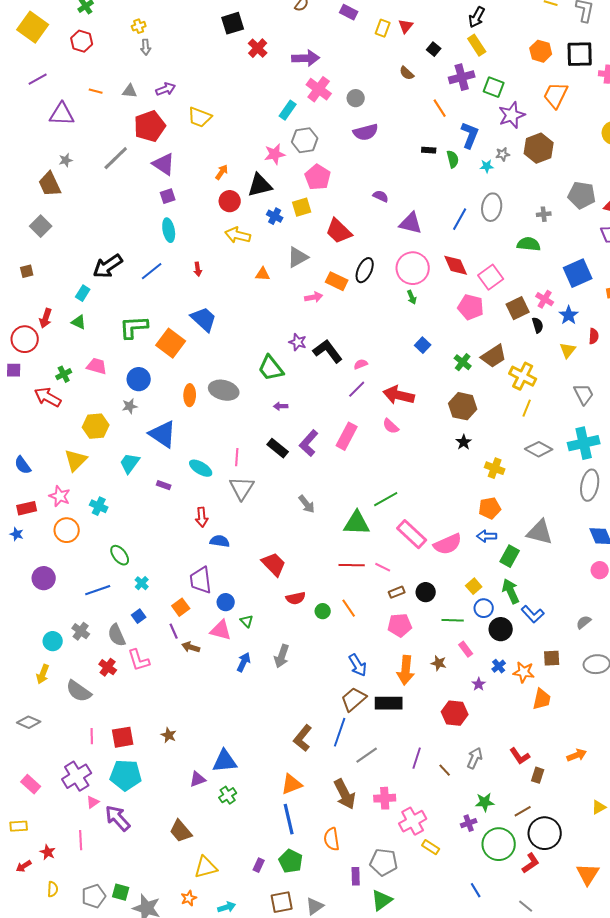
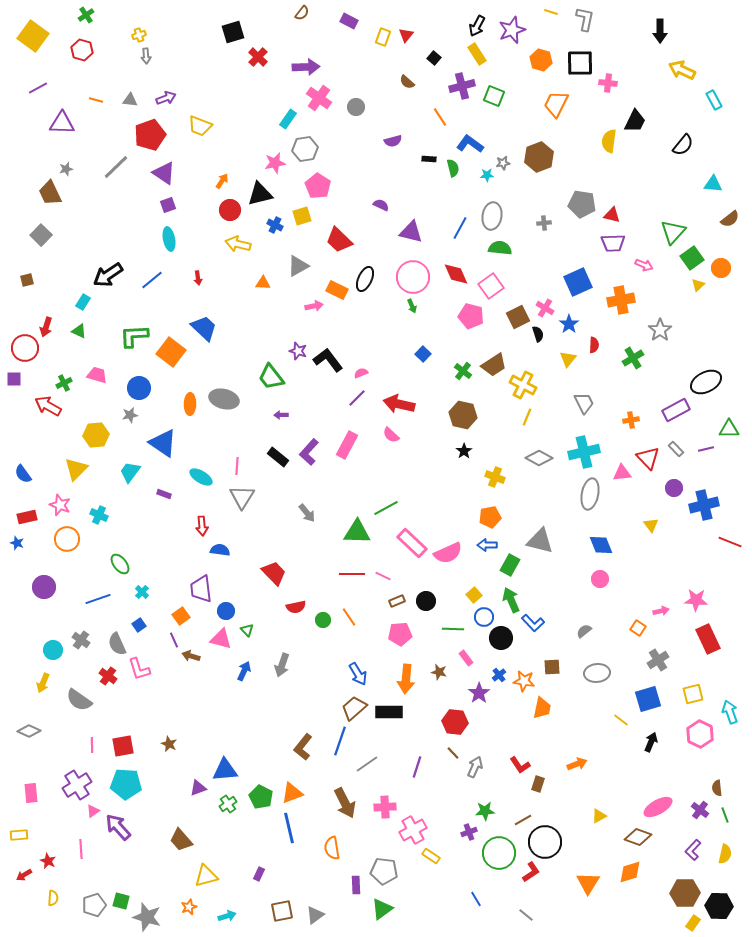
purple star: (512, 115) -> (512, 30), moved
purple semicircle: (366, 132) -> (393, 141), moved, size x0.7
blue L-shape: (470, 135) -> (470, 144), turned -76
green semicircle: (529, 244) -> (500, 248), moved
purple star: (479, 684) -> (479, 693), size x1.5
brown line: (445, 770) -> (453, 753), moved
pink rectangle: (31, 784) -> (31, 793), turned 42
green pentagon: (291, 861) -> (261, 797), moved

